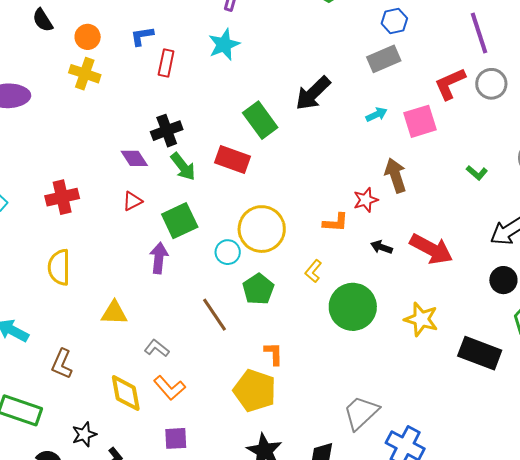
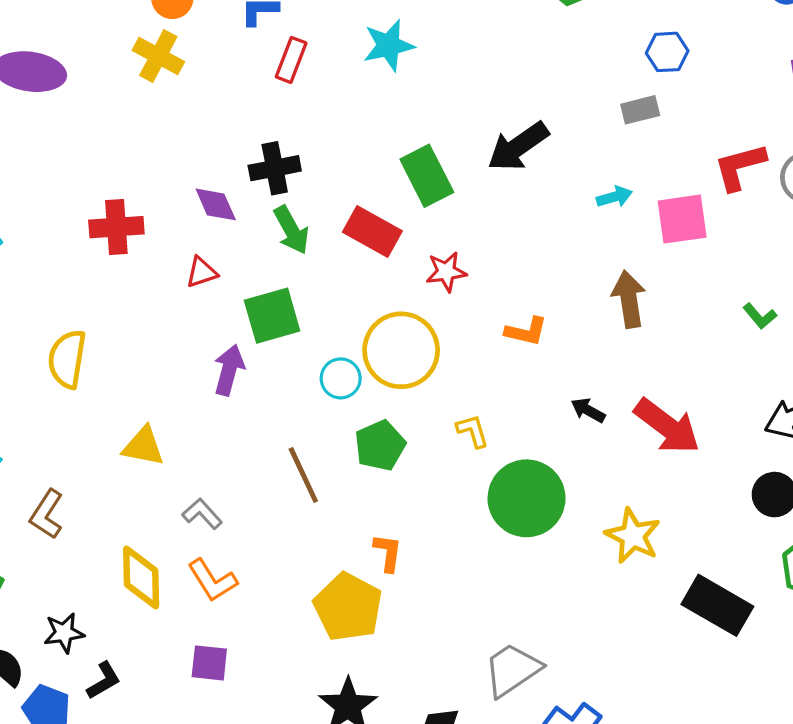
gray rectangle: (384, 59) -> (640, 110), size x0.7
red cross: (62, 197) -> (116, 227), moved
red star: (366, 200) -> (446, 272), moved
orange L-shape: (336, 222) -> (526, 331), moved
yellow L-shape: (313, 271) -> (473, 431), turned 115

